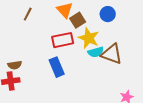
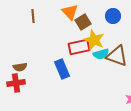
brown line: (28, 14) -> (33, 16), turned -32
red rectangle: (63, 40) -> (79, 47), moved

